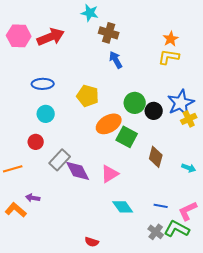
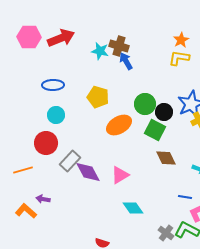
cyan star: (90, 13) -> (100, 51), moved
brown cross: (109, 33) -> (119, 46), moved
green square: (127, 137) -> (155, 130), moved
red circle: (36, 142) -> (46, 143), size x1.5
brown diamond: (156, 157) -> (166, 158), turned -40
blue line: (161, 206) -> (185, 197), moved

